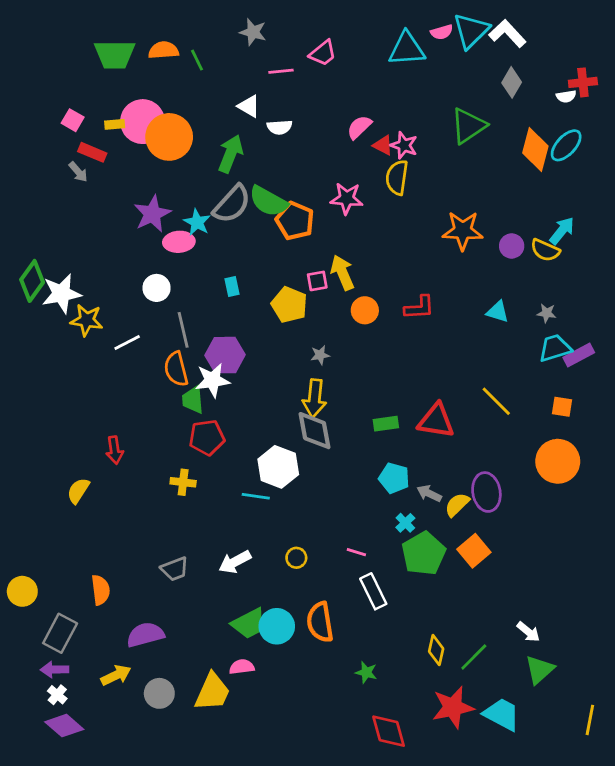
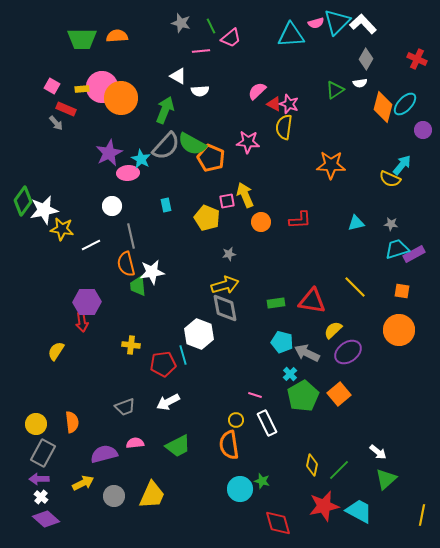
green line: (197, 60) -> (211, 26), moved
red cross: (583, 82) -> (417, 59), turned 30
white semicircle: (566, 96) -> (360, 83), moved
green triangle: (468, 126) -> (335, 90), size x0.7
purple circle: (512, 246) -> (423, 130), moved
cyan triangle: (498, 312) -> (356, 223), turned -30
purple hexagon: (225, 355) -> (87, 302), moved
yellow arrow: (314, 398) -> (225, 285), turned -112
red pentagon: (207, 438) -> (163, 364), moved
purple ellipse: (486, 492) -> (348, 352), turned 64
gray arrow: (429, 493) -> (307, 353), size x1.4
cyan line: (256, 496) -> (183, 355), turned 66
yellow semicircle: (457, 505) -> (333, 330), moved
yellow circle: (296, 558) -> (236, 420), moved
yellow circle: (22, 591) -> (36, 424), moved
cyan circle: (277, 626) -> (240, 489), moved
pink semicircle: (242, 667) -> (135, 443), moved

